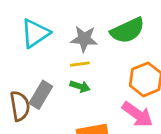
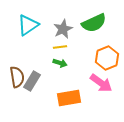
gray star: (84, 39) -> (63, 29), turned -30
gray rectangle: (41, 95) -> (32, 81), moved

